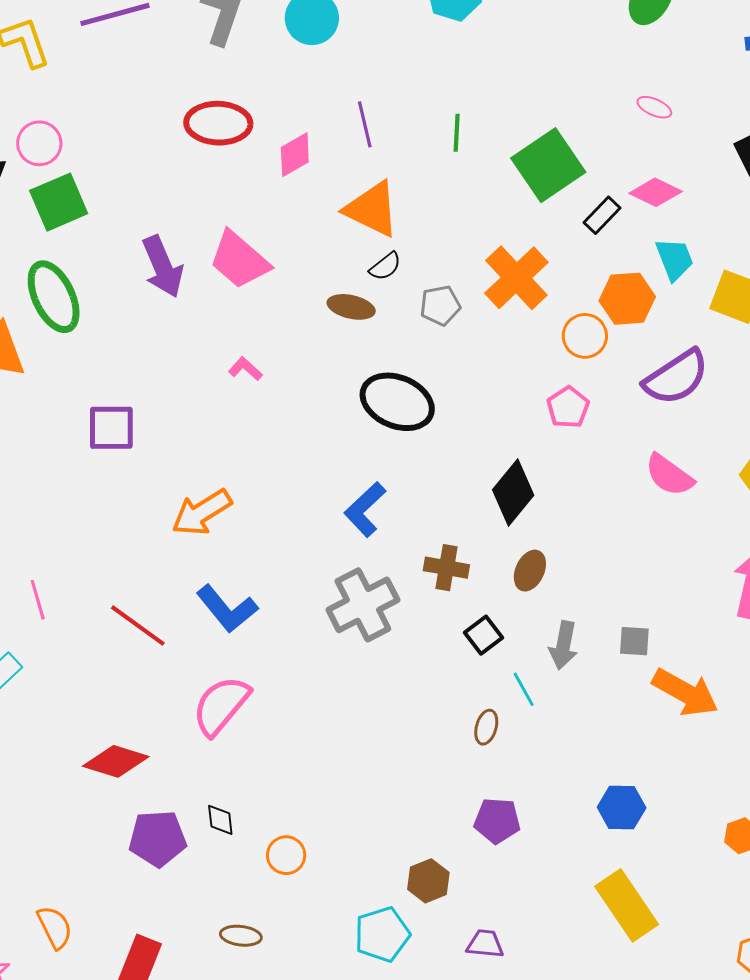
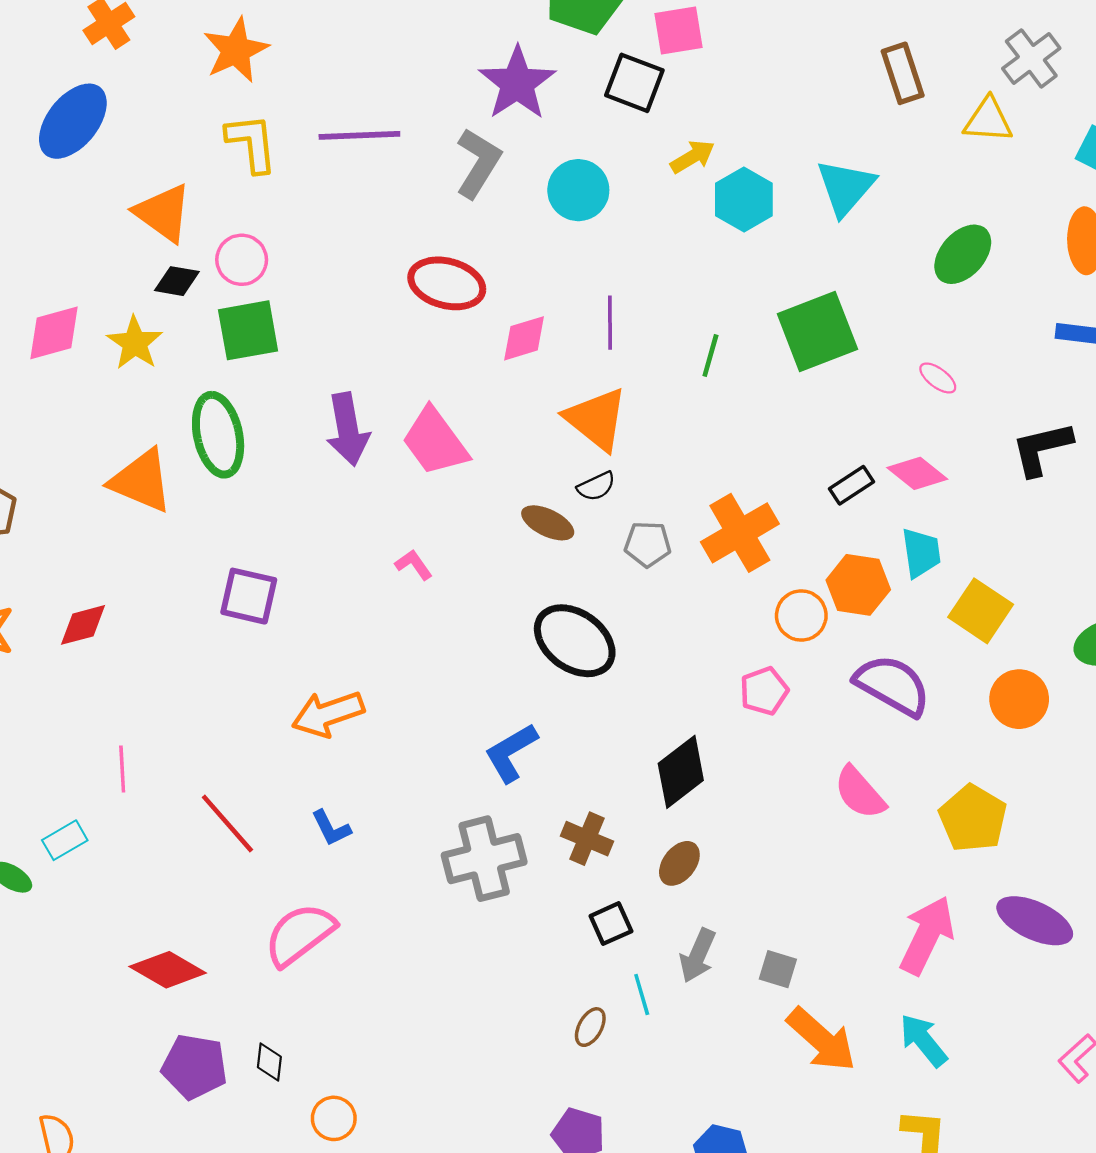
green square: (548, 165) -> (817, 332), moved
purple semicircle: (676, 377) -> (893, 685), turned -130
blue L-shape: (227, 609) -> (331, 828), size x0.6

